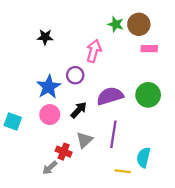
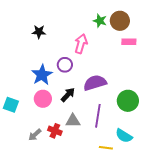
green circle: (148, 95) -> (128, 101), moved
gray triangle: (84, 140) -> (73, 121), turned 42
cyan semicircle: (143, 157) -> (124, 136), turned -72
gray arrow: (50, 168) -> (35, 135), moved

